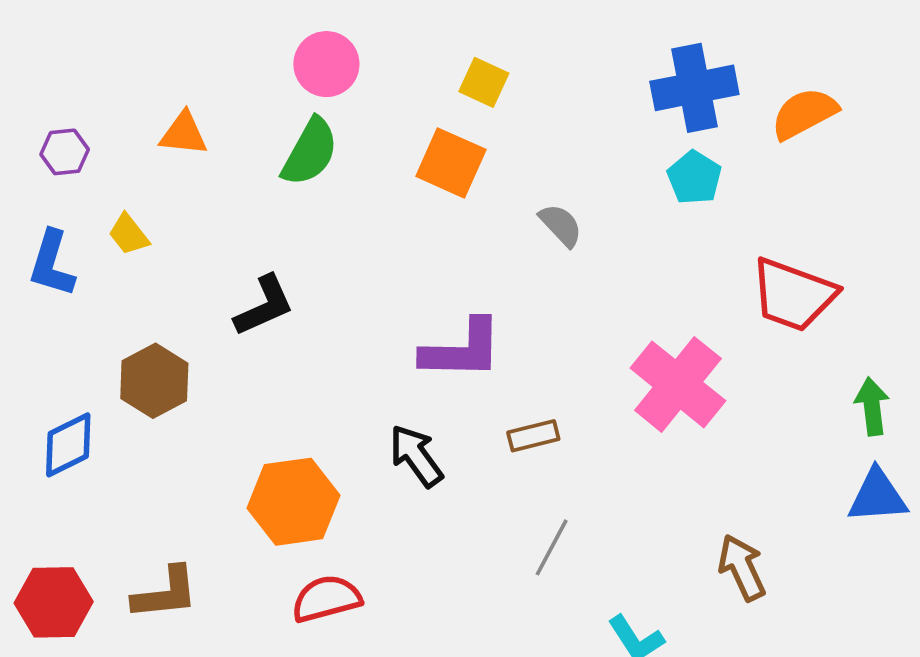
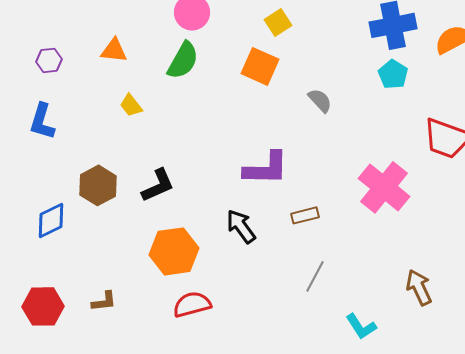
yellow square: (484, 82) -> (278, 22), turned 32
yellow trapezoid: (129, 234) -> (131, 105), moved
black L-shape: (264, 306) -> (158, 185), moved
brown L-shape: (165, 593) -> (104, 301), size x0.7

